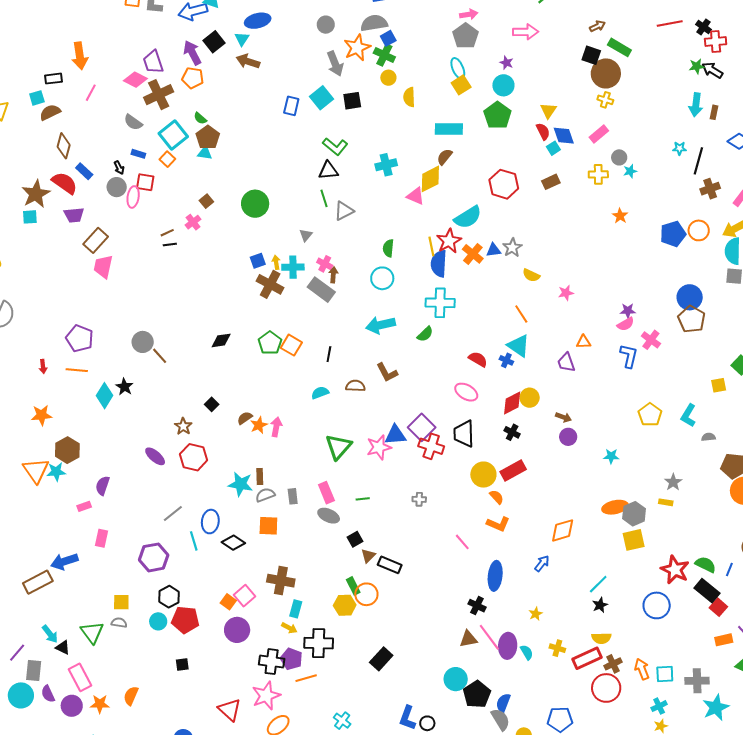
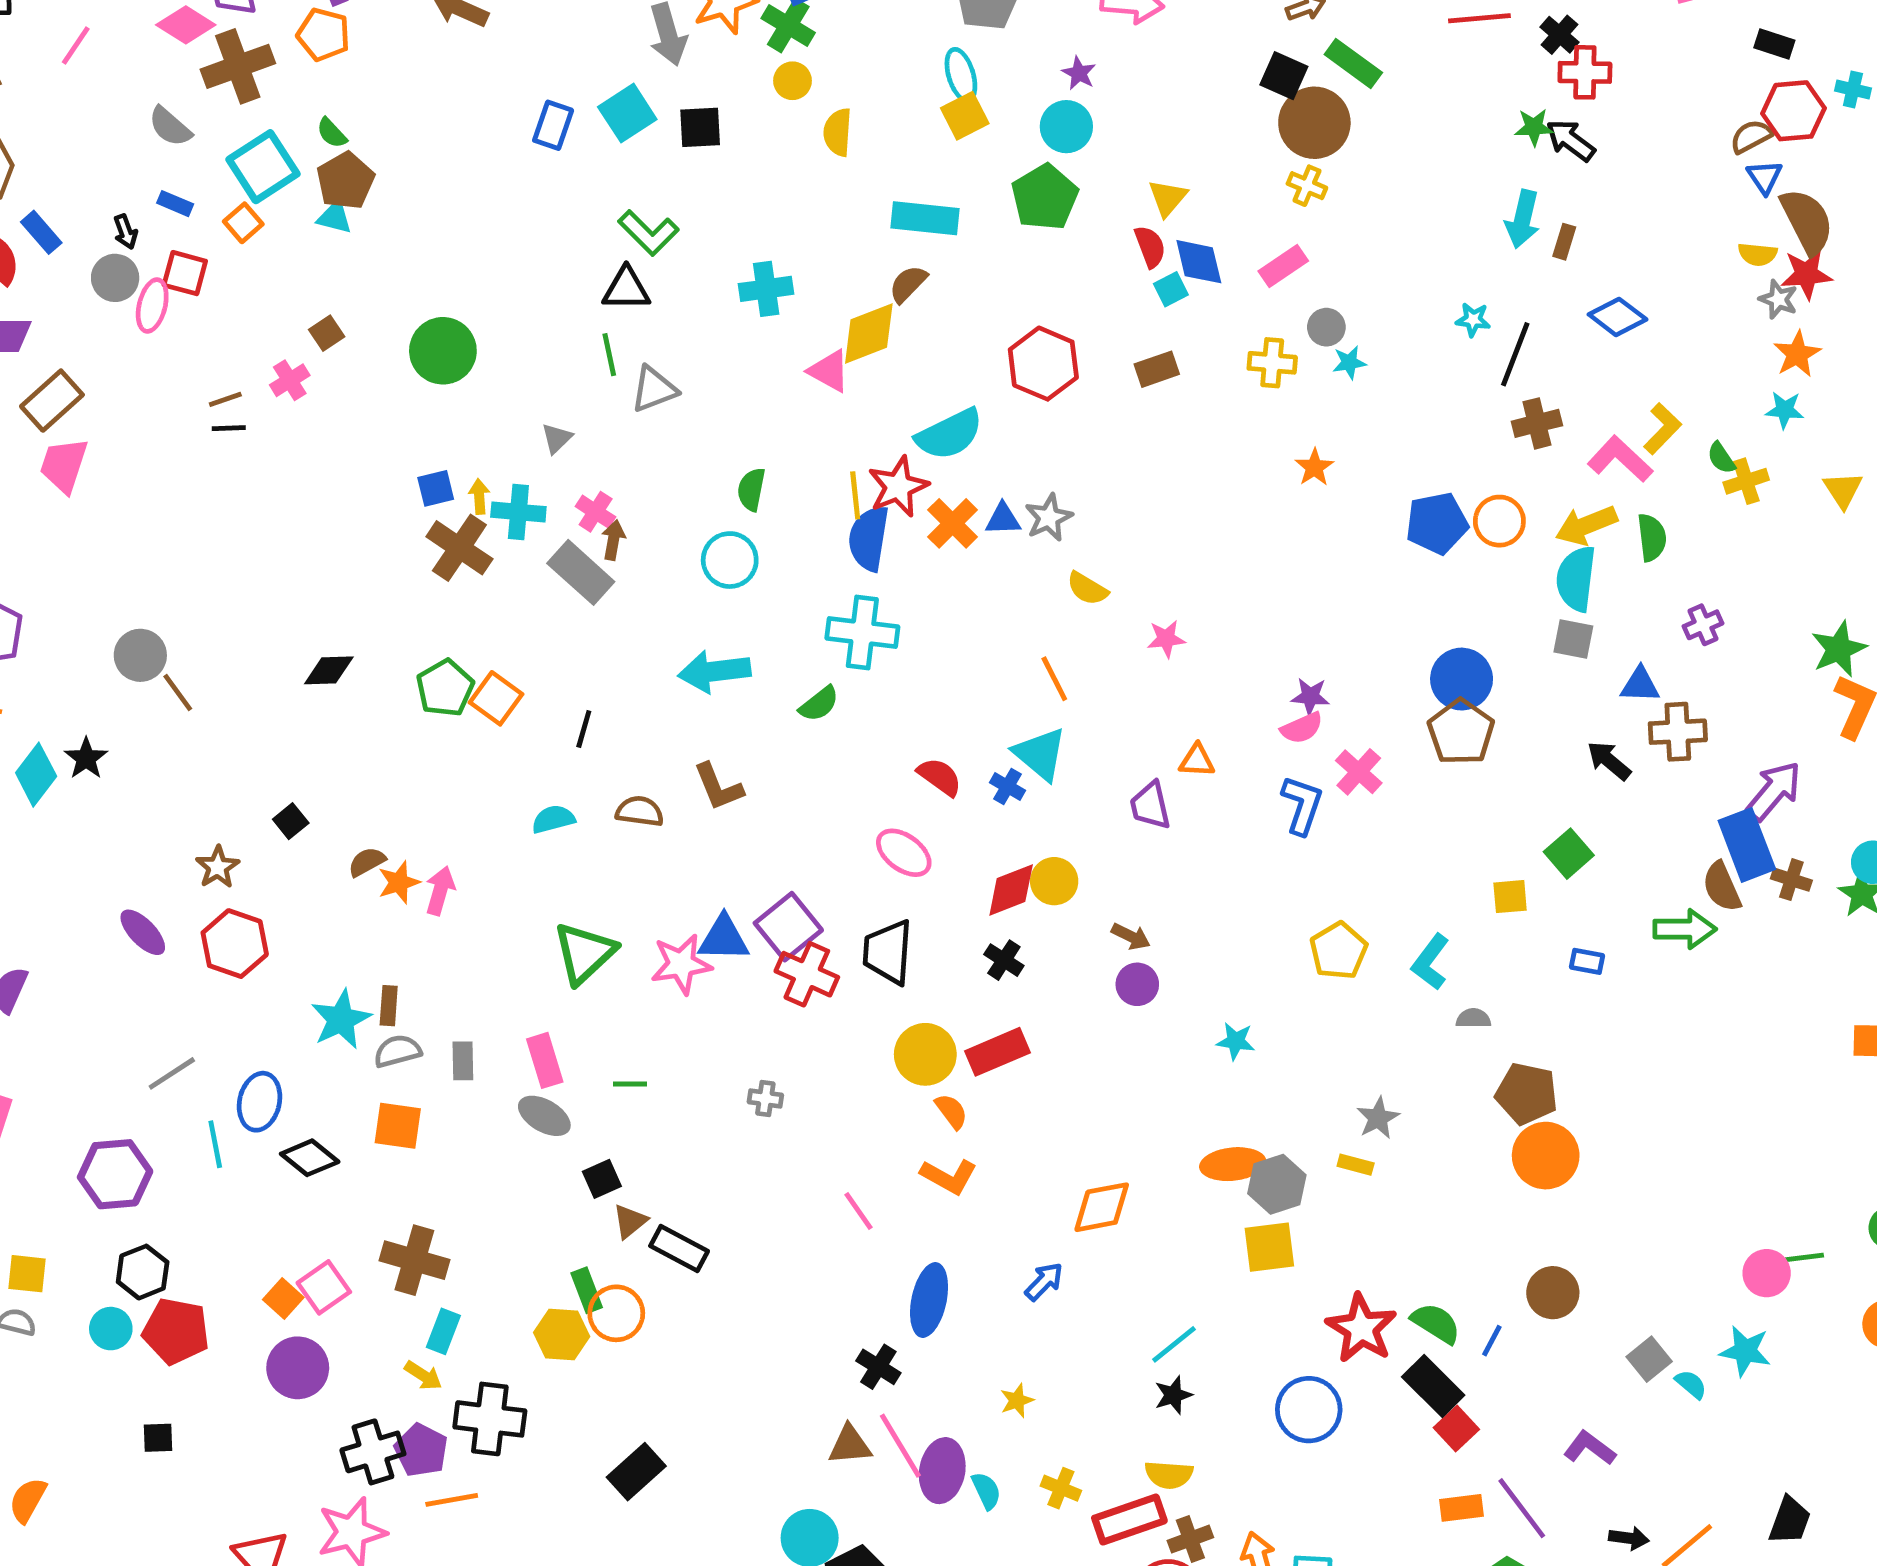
cyan star: (241, 484) -> (341, 1019), turned 30
black cross: (272, 662) -> (373, 1452), turned -30

